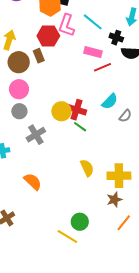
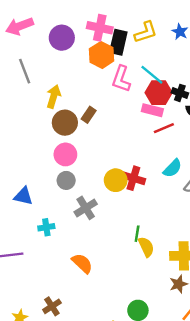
red hexagon: (48, 36) -> (159, 93), moved
brown rectangle: (39, 56) -> (89, 115), turned 56
green line: (80, 127) -> (137, 234), moved, turned 64

